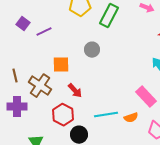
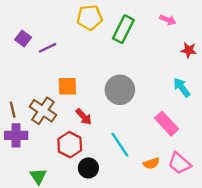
gray circle: (92, 50) -> (120, 90), moved, size x1.6
brown line: (15, 76) -> (13, 110), moved
cyan line: (106, 115) -> (120, 145), turned 65
orange semicircle: (131, 118) -> (151, 163), moved

